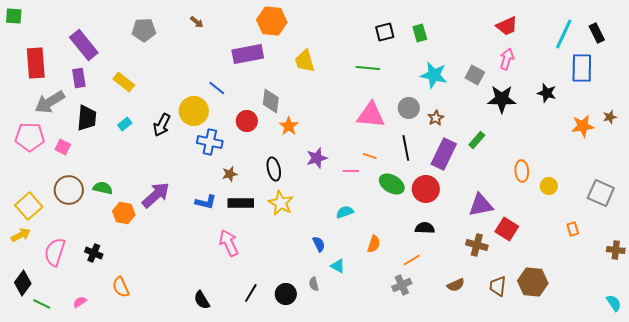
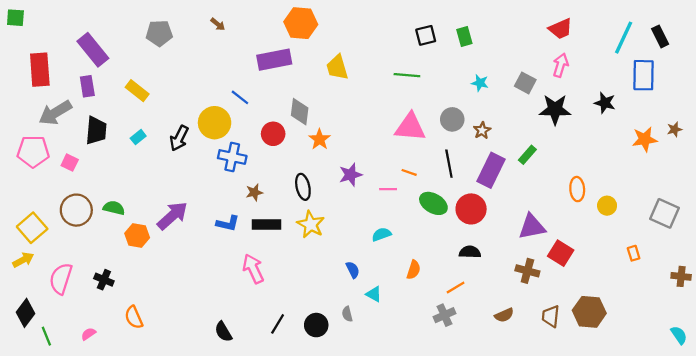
cyan star: (434, 75) -> (480, 83), size x0.6
green line: (42, 304) -> (46, 336), turned 42

